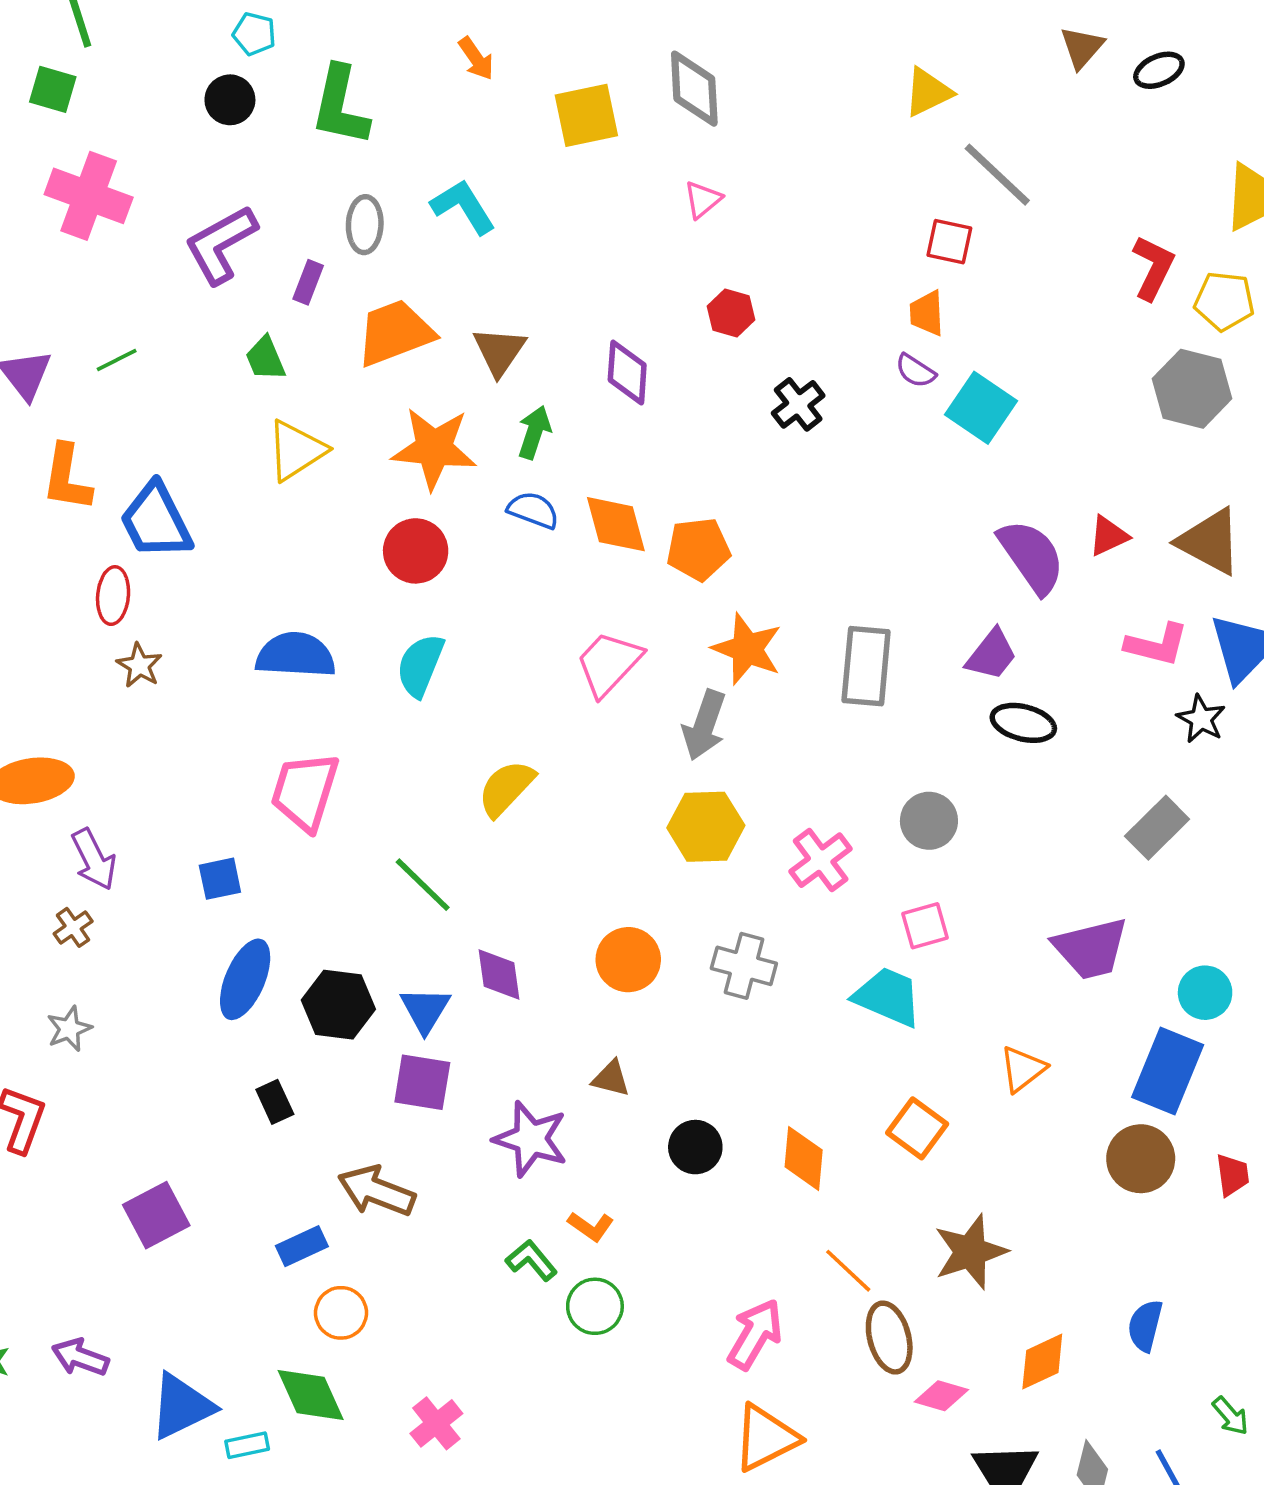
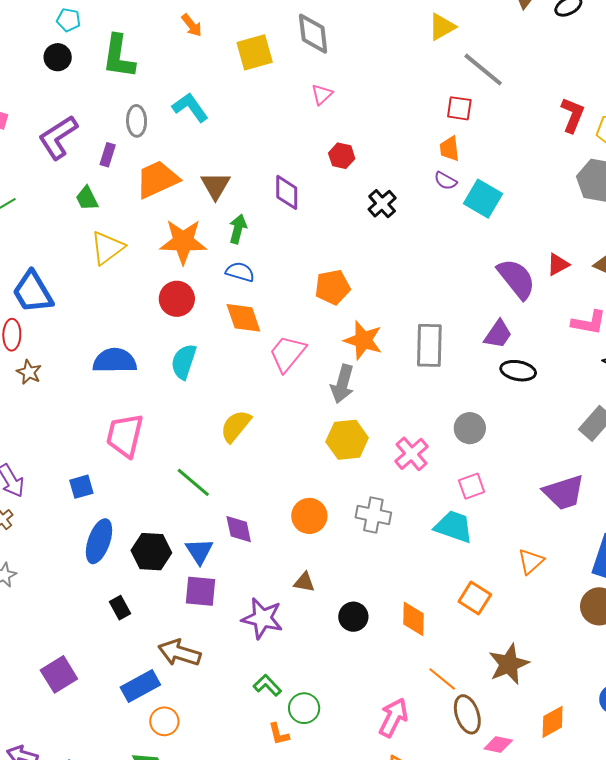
orange diamond: (616, 524) -> (243, 318), moved
orange L-shape: (591, 1226) -> (279, 734), moved, turned 45
blue rectangle: (302, 1246) -> (140, 686), size x1.4

